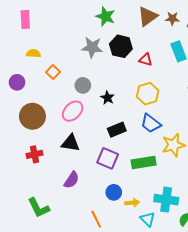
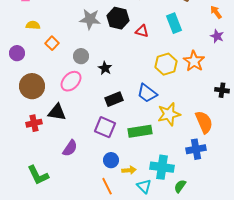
yellow hexagon: (148, 94) -> (166, 64), moved
black triangle: (71, 143) -> (57, 112), moved
orange line: (96, 219) -> (107, 186), moved

